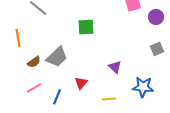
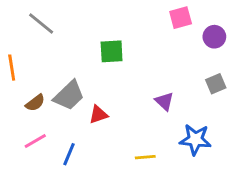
purple triangle: (115, 67) -> (164, 101), moved
red triangle: (81, 83) -> (98, 115), moved, turned 32

